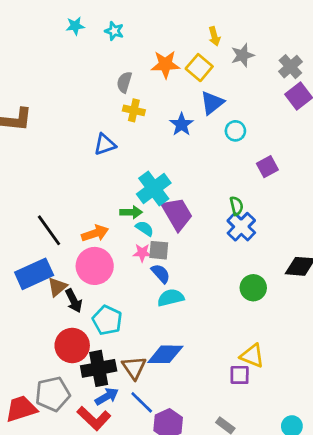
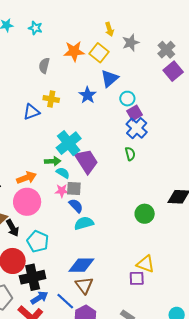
yellow cross: (134, 110) -> (51, 99), moved
purple square: (267, 167) -> (135, 113), moved
blue cross: (241, 227) -> (137, 128), moved
brown triangle: (134, 368) -> (84, 285), moved

